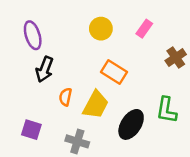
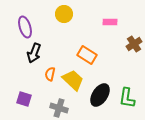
yellow circle: (101, 29) -> (64, 14), moved
pink rectangle: (144, 29) -> (110, 22), turned 56
yellow trapezoid: (96, 105) -> (73, 80), turned -75
green L-shape: (167, 110) -> (127, 98), moved

